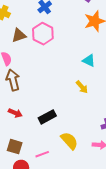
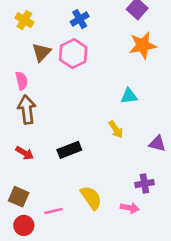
brown triangle: (19, 35) -> (42, 52), turned -35
cyan triangle: (89, 61) -> (129, 96), turned -40
black rectangle: (47, 117) -> (69, 150), moved

